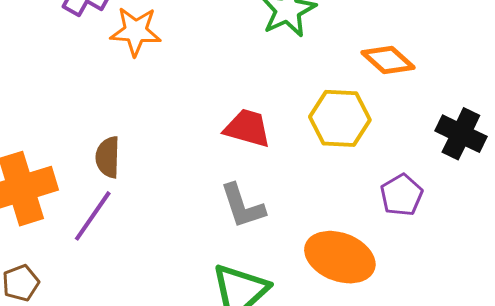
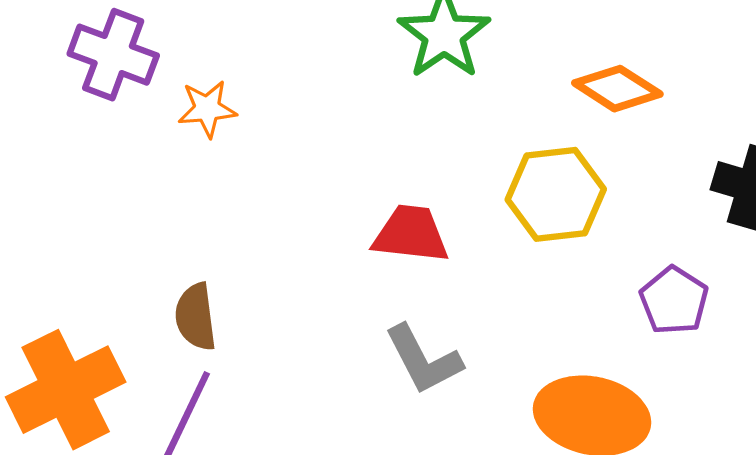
orange star: (136, 31) -> (207, 109), size x0.7

